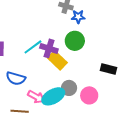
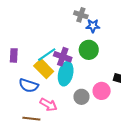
yellow rectangle: (57, 60) -> (44, 69), moved
pink circle: (89, 95) -> (102, 91), moved
cyan ellipse: (53, 96) -> (66, 74), moved, turned -50

